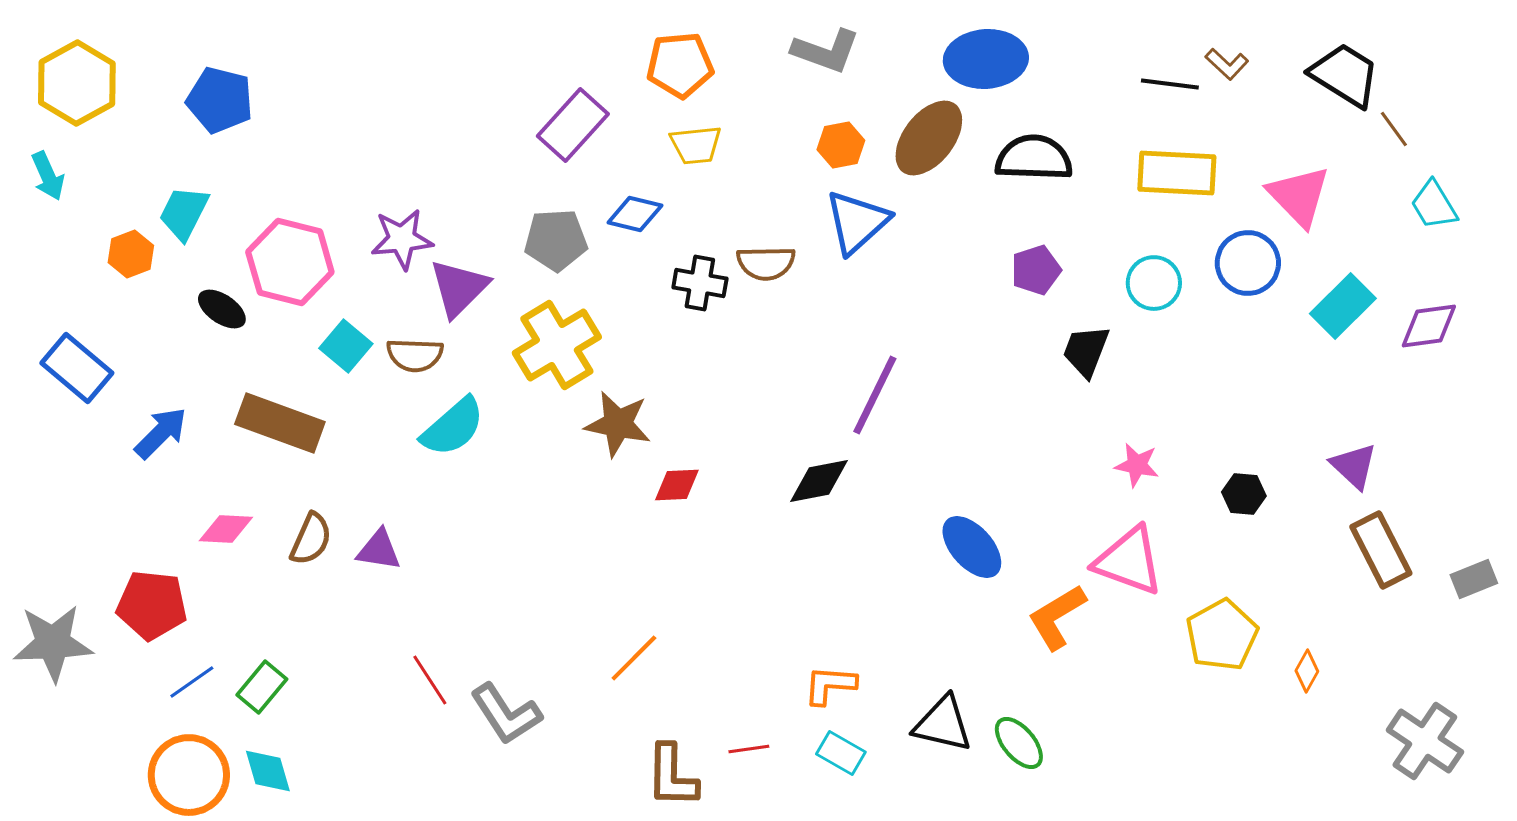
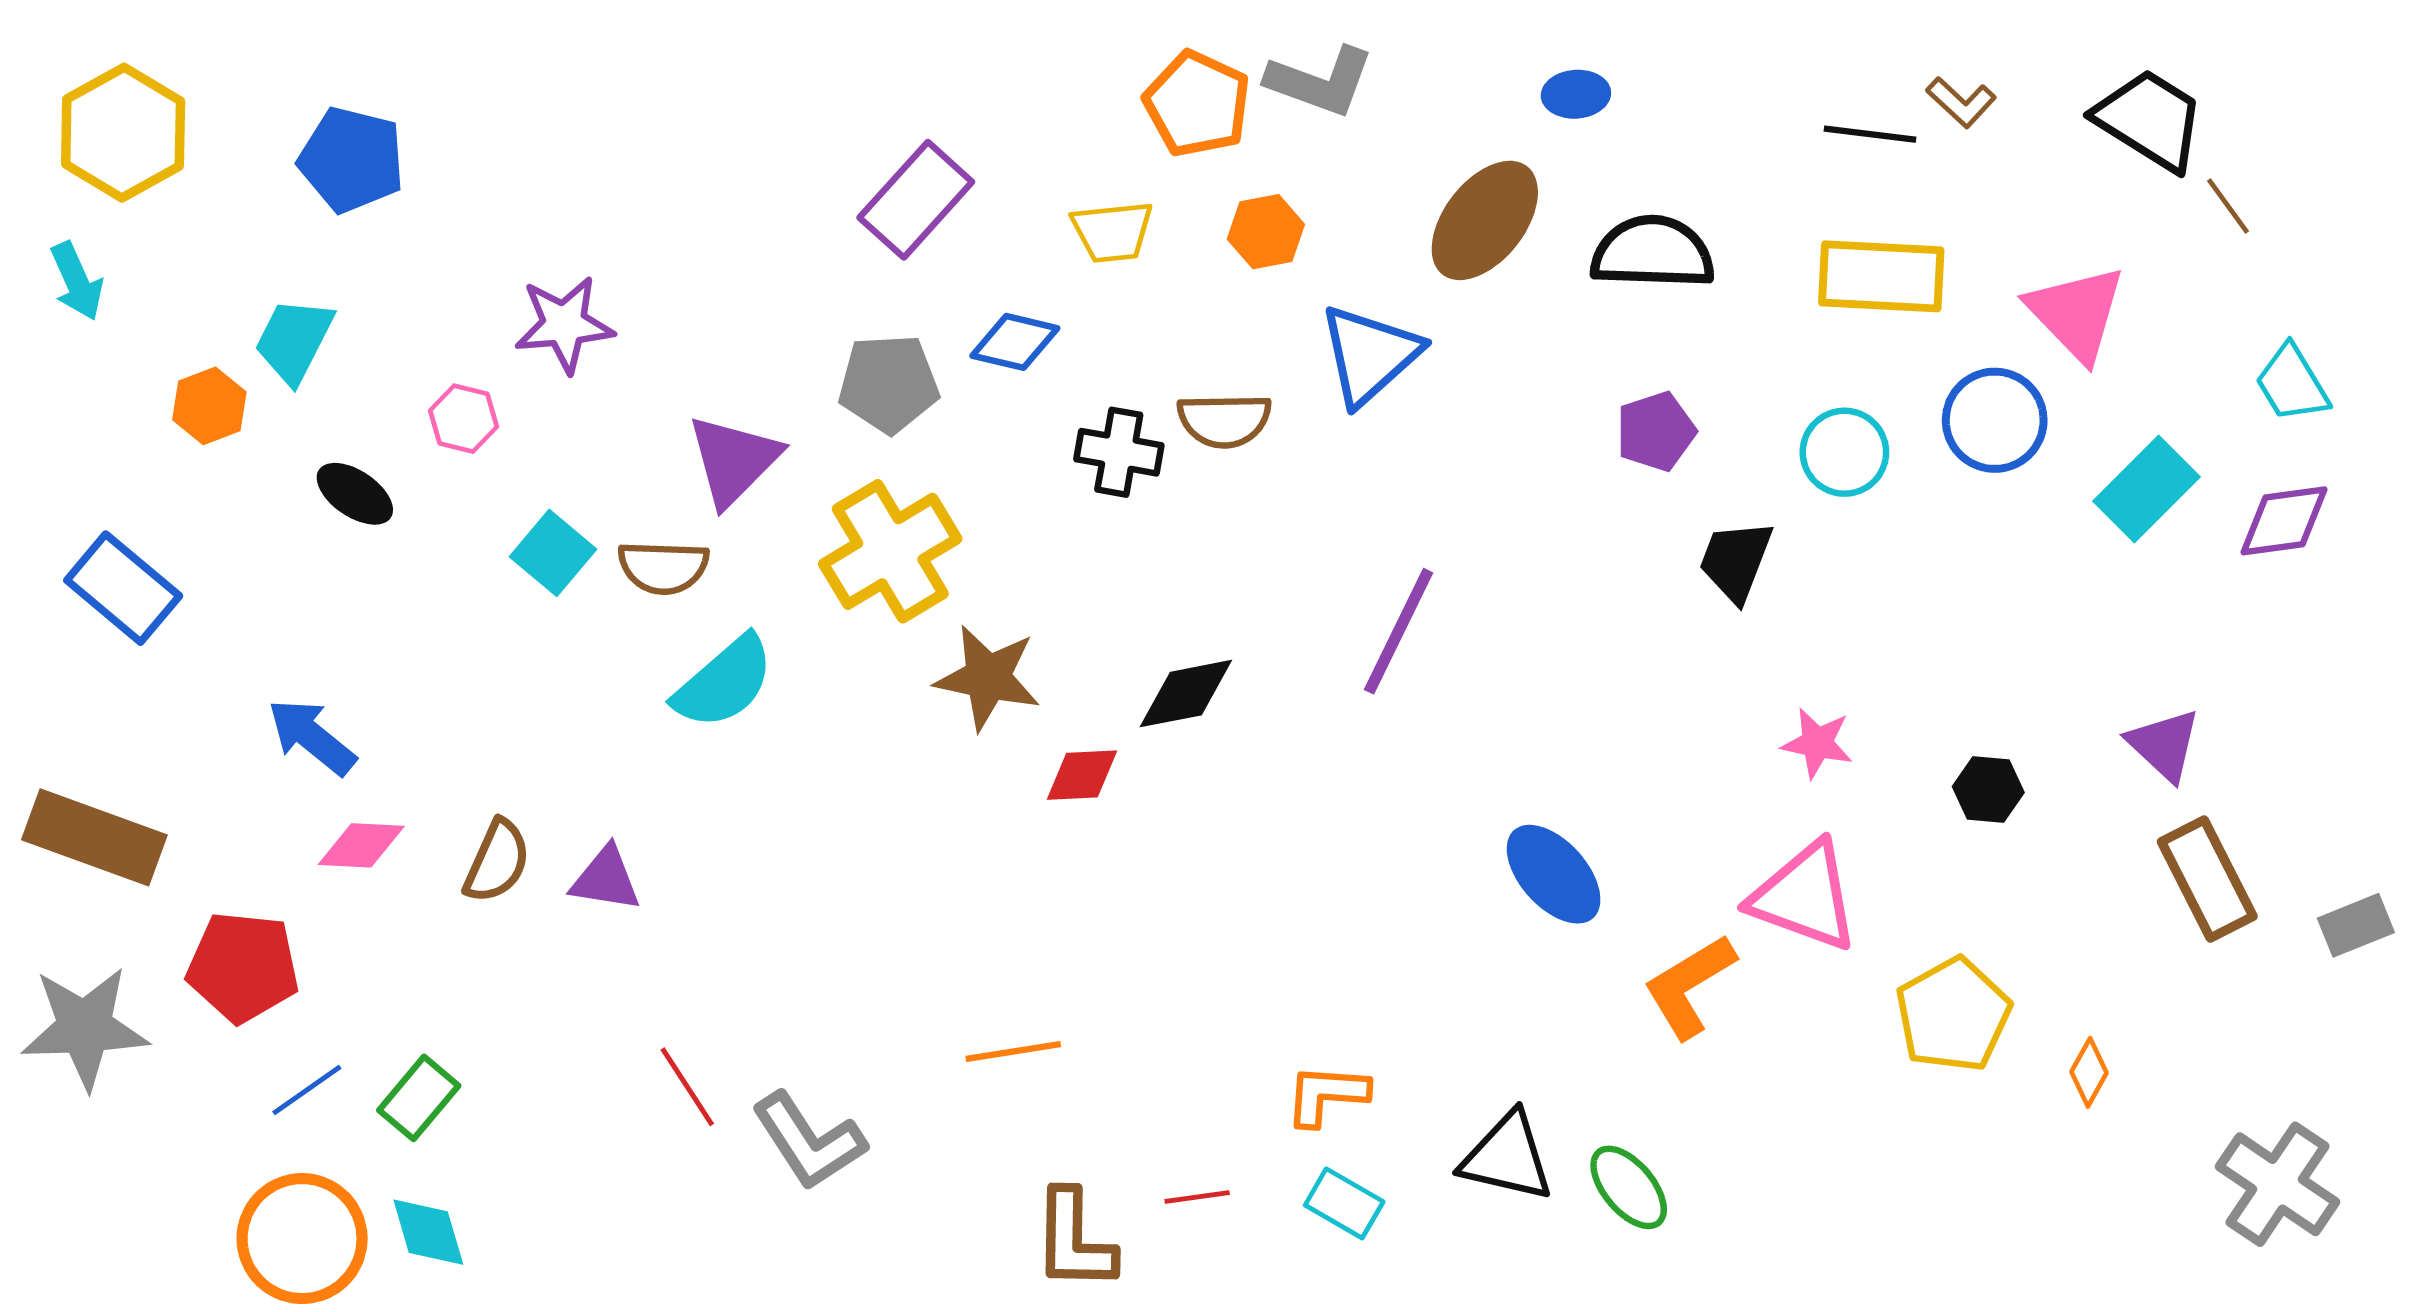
blue ellipse: (986, 59) -> (1576, 94), size x0.5
orange pentagon: (680, 65) -> (1197, 104), moved, turned 30
orange hexagon: (841, 145) -> (1266, 232), moved
cyan trapezoid: (1434, 205) -> (2292, 383), moved
purple star: (402, 239) -> (564, 324), moved
pink hexagon: (290, 262) -> (464, 419), size x0.5
brown rectangle: (280, 423) -> (94, 837), moved
blue arrow: (161, 433) -> (312, 737), moved, turned -96
black diamond: (819, 481) -> (1186, 694), moved
orange line: (634, 658) -> (1013, 1052), turned 36

